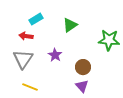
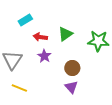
green triangle: (70, 25) -> (65, 34), moved
red arrow: (26, 36) -> (40, 37), moved

